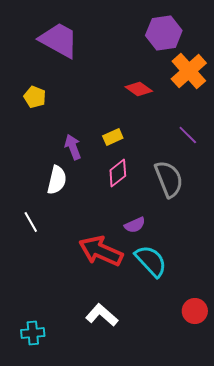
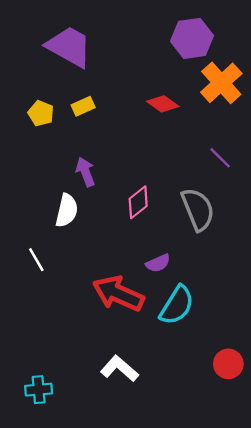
yellow rectangle: (113, 137) -> (83, 106), moved
cyan semicircle: (151, 261) -> (177, 305), turned 75

